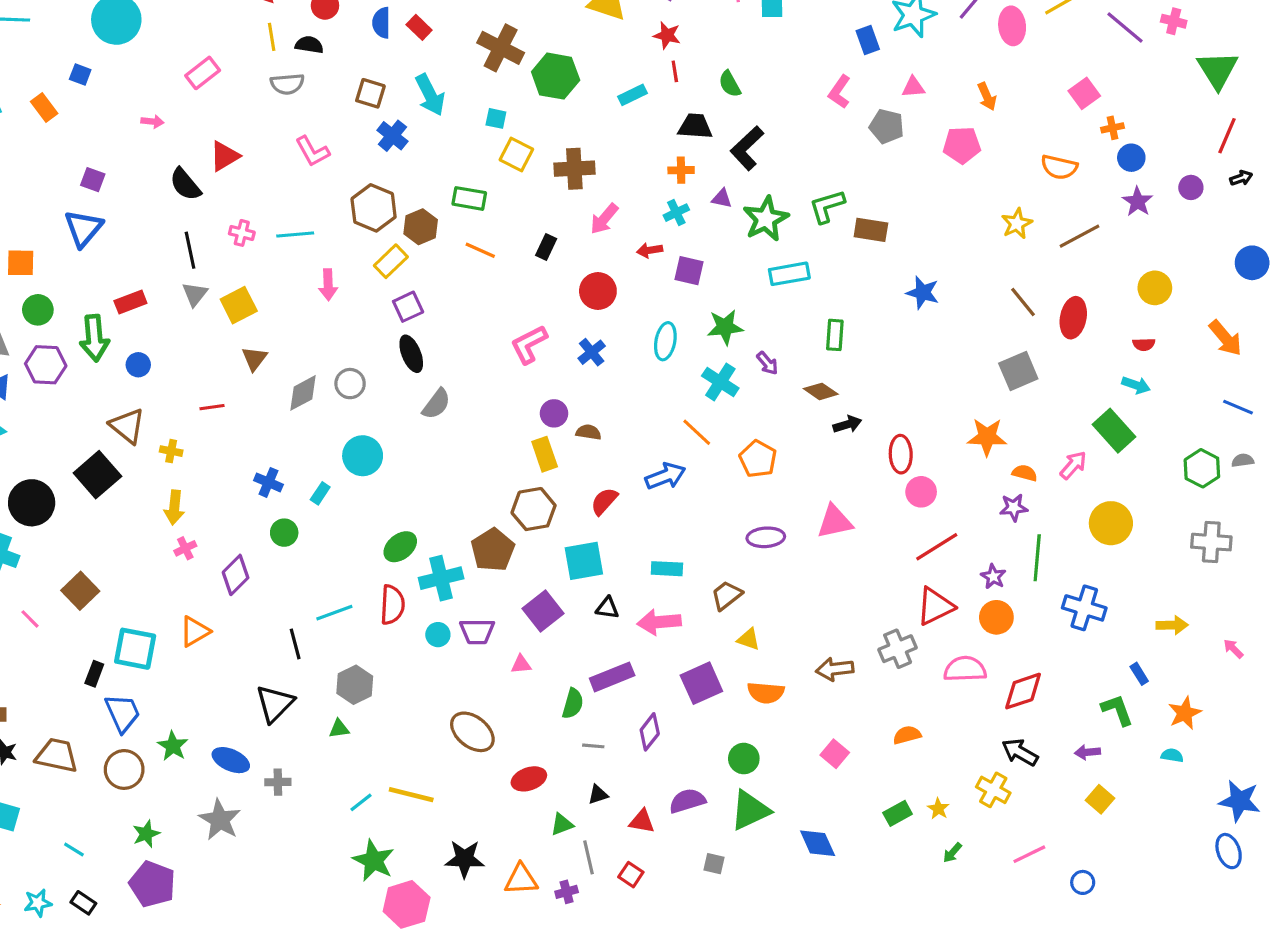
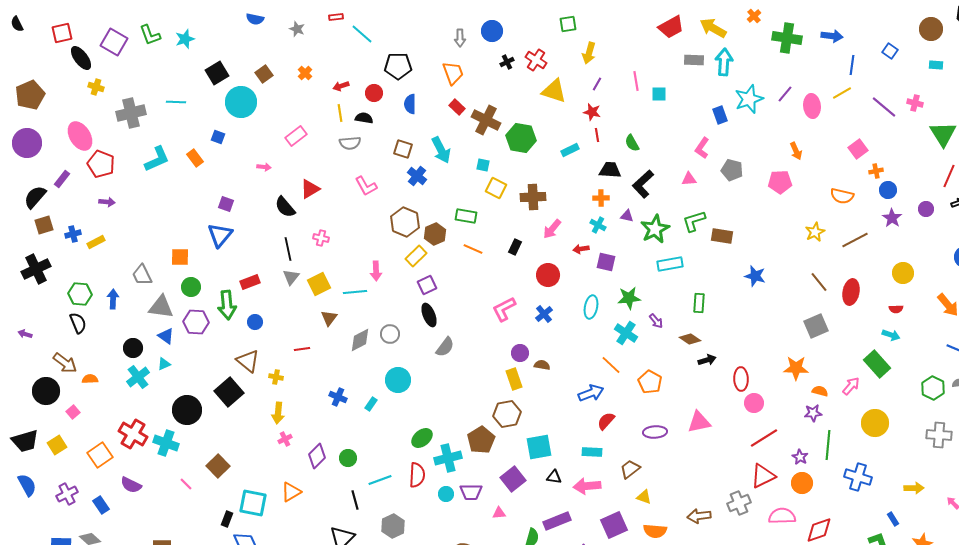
red rectangle: (419, 27) -> (457, 107), moved
pink triangle: (913, 87) -> (689, 179), moved
cyan cross: (676, 213) -> (598, 225), turned -35
cyan line: (295, 235) -> (355, 292), moved
red semicircle: (604, 501) -> (606, 421), moved
green circle: (284, 533) -> (348, 458), moved

